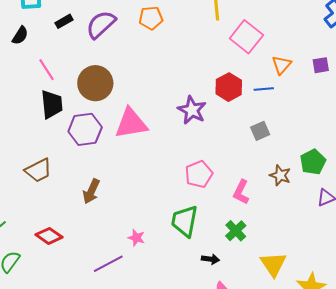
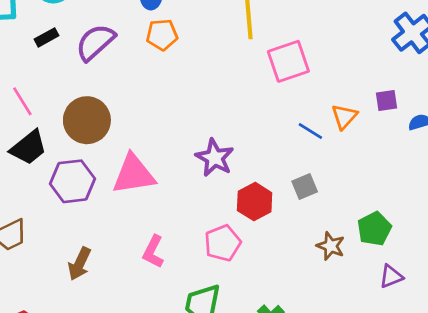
pink square: (246, 37) -> (288, 61), turned 32
orange triangle: (282, 65) -> (344, 117), moved
red hexagon: (229, 87) -> (255, 202), moved
blue line: (264, 89) -> (310, 131), turned 36
black trapezoid: (52, 104) -> (29, 148), turned 56
pink L-shape: (241, 192) -> (153, 252), moved

